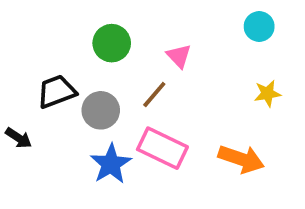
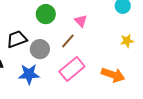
pink rectangle: (162, 148) -> (72, 69), turned -65
blue star: (111, 164) -> (29, 74), moved, turned 30

